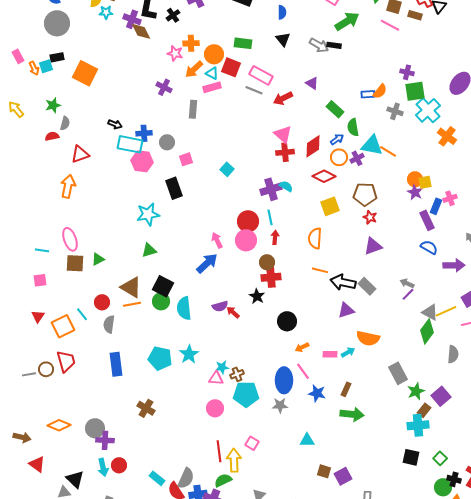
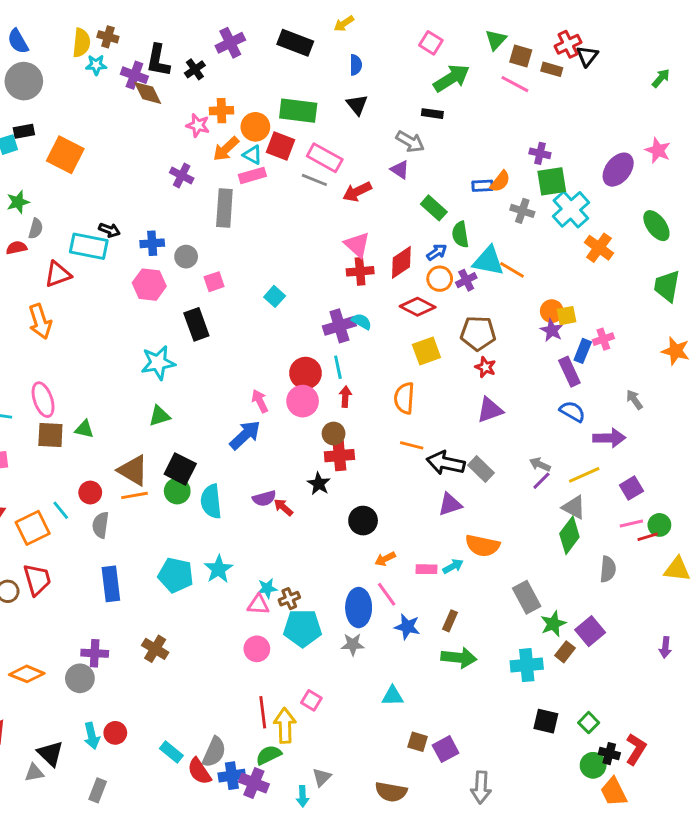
green rectangle: (243, 43) -> (298, 111), size x1.4
gray arrow: (319, 45) -> (410, 142), moved
gray rectangle: (193, 109) -> (224, 208), size x1.4
cyan rectangle: (130, 144) -> (89, 246), moved
orange arrow: (68, 186) -> (40, 321), turned 150
green triangle: (98, 259) -> (84, 429), turned 40
yellow line: (446, 311) -> (584, 475), moved
cyan cross: (418, 425) -> (527, 665), moved
purple cross: (105, 440) -> (95, 653), moved

